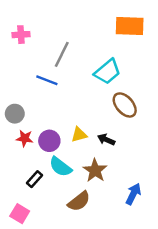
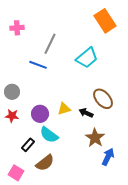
orange rectangle: (130, 26) -> (105, 21), turned 55
brown ellipse: (125, 105) -> (103, 99), moved
red star: (25, 138) -> (12, 116), moved
brown star: (95, 170) -> (95, 138), moved
brown semicircle: (79, 201) -> (45, 163), moved

